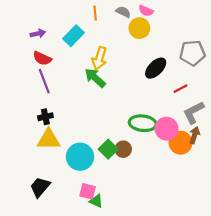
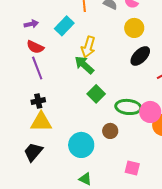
yellow circle: (139, 28) -> (134, 28), moved
green square: (108, 149) -> (96, 94), moved
cyan circle: (80, 157) -> (81, 145), moved
black trapezoid: (40, 187) -> (33, 152), moved
pink square: (88, 191) -> (132, 168), moved

